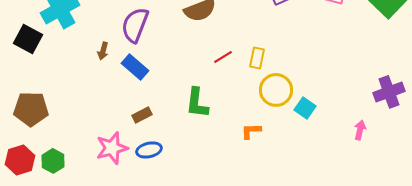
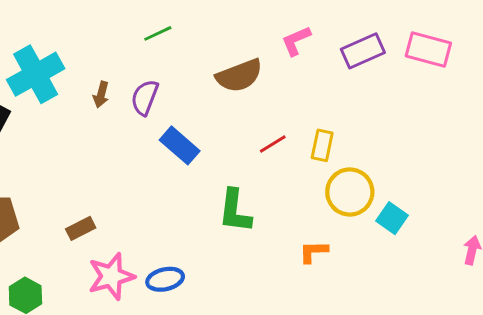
purple semicircle: (135, 25) -> (145, 97), size x0.7
brown arrow: (103, 51) -> (101, 95), moved
blue rectangle: (135, 67) -> (180, 145), moved
brown rectangle: (142, 115) -> (81, 228), moved

